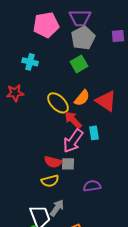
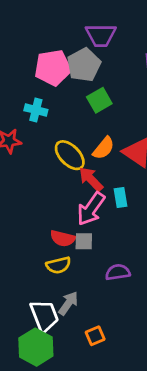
pink pentagon: (46, 25) -> (53, 68), moved
gray pentagon: (83, 38) -> (84, 65), moved
cyan cross: (30, 62) -> (36, 110), moved

